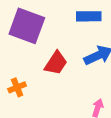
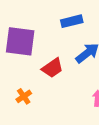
red trapezoid: (56, 63) -> (53, 68), turned 35

